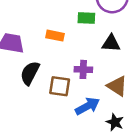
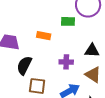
black triangle: (111, 43) -> (92, 51), moved
brown square: (60, 86) -> (37, 86), moved

